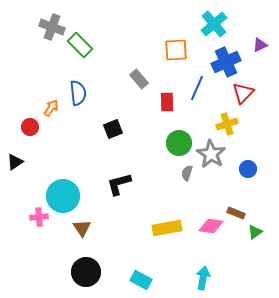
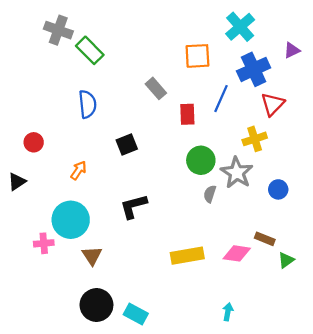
orange arrow: (51, 108) -> (79, 170), moved
cyan arrow: (203, 278) -> (228, 312), size x0.7
cyan rectangle: (141, 280) -> (136, 314), moved

